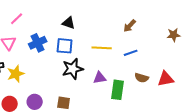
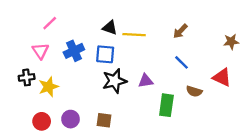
yellow line: (102, 48) -> (134, 35), moved
blue line: (131, 53) -> (181, 62), turned 64
purple triangle: (100, 78) -> (146, 81), moved
red triangle: (166, 79) -> (222, 77), moved, turned 36

